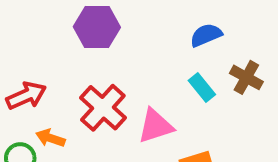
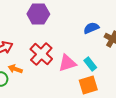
blue semicircle: (206, 35) -> (91, 28), moved
cyan rectangle: (202, 88) -> (90, 64), moved

